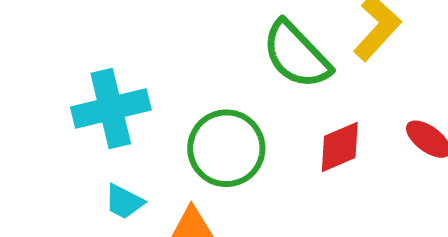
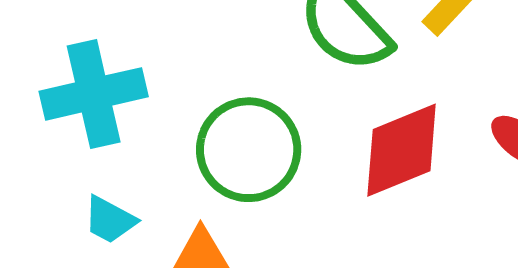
red diamond: (340, 147) -> (402, 150), size x1.4

